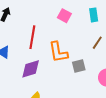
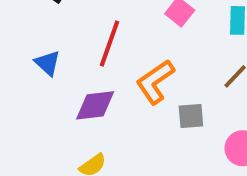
orange L-shape: (58, 52) -> (155, 82), turned 55

